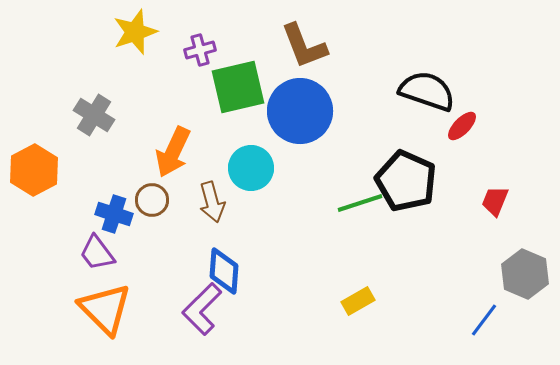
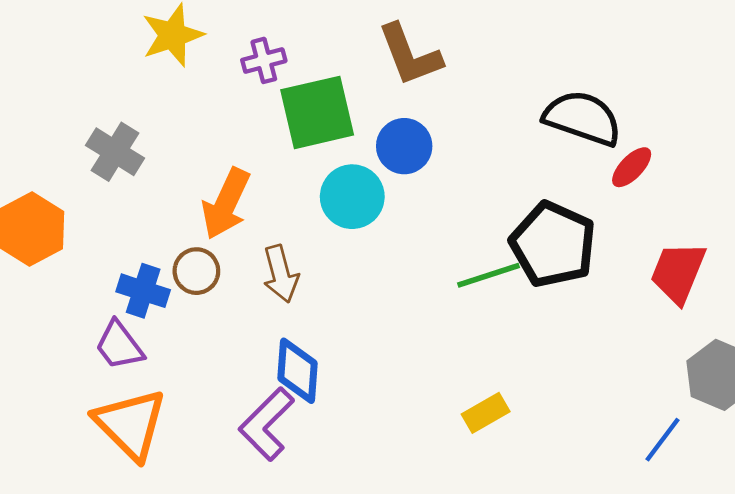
blue circle: (300, 111) -> (404, 146), size x0.6
cyan circle: (251, 168) -> (352, 197), moved
red trapezoid: (495, 201) -> (678, 272), size x1.5

